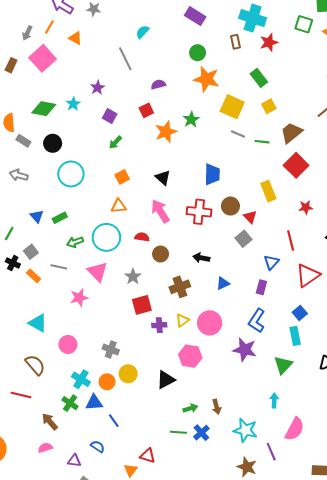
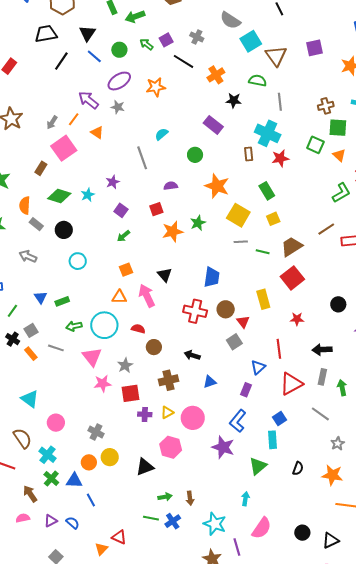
green circle: (198, 53) -> (195, 155), moved
brown rectangle: (11, 65) -> (41, 168), moved
gray line: (238, 134) -> (241, 242), turned -32
cyan circle: (71, 174) -> (78, 261), size x0.7
pink arrow: (160, 211) -> (147, 296), moved
pink star: (79, 298) -> (103, 383), moved
cyan cross: (81, 379) -> (47, 455), moved
purple triangle: (74, 461) -> (51, 521), moved, turned -40

